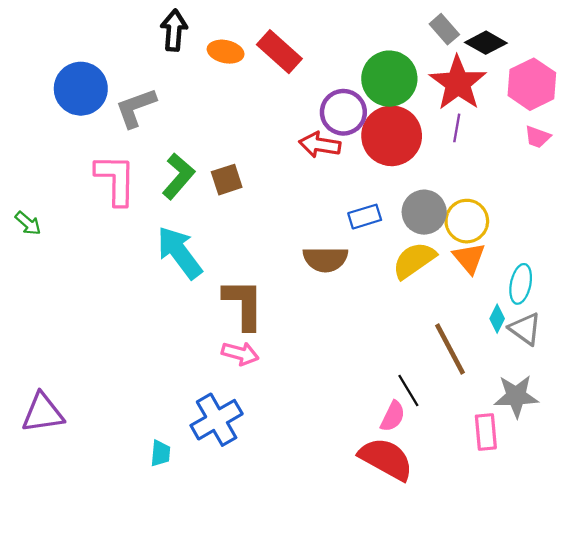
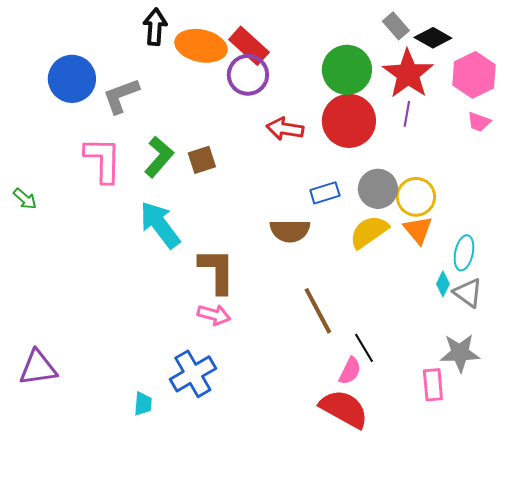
orange ellipse: (226, 52) -> (201, 46), size x1.6
purple circle: (343, 112) -> (248, 75), moved
brown line: (450, 349) -> (318, 311), moved

